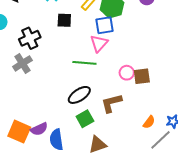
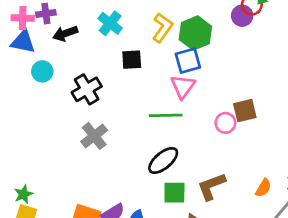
gray cross: (22, 63) -> (94, 136), moved
brown square: (142, 76) -> (245, 111), moved
brown L-shape: (112, 103) -> (211, 186), moved
green square: (85, 119) -> (174, 193), turned 36

